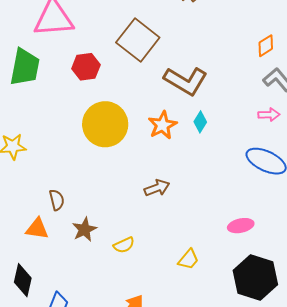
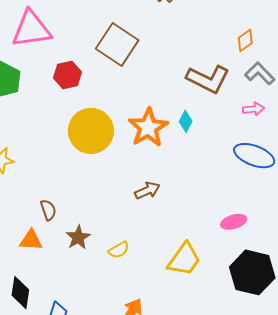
brown L-shape: (186, 81) -> (208, 79), moved
orange star: (162, 125) -> (148, 128), size x1.4
yellow trapezoid: (189, 259) -> (184, 259), size x1.6

